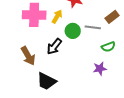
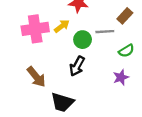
yellow arrow: (57, 16) -> (62, 26), turned 32
black arrow: (54, 46) -> (77, 66), moved

